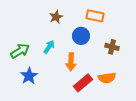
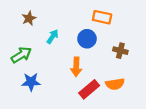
brown star: (56, 17) -> (29, 18), moved
cyan arrow: (49, 47) -> (53, 37), moved
blue star: (29, 76) -> (31, 82), turned 30

